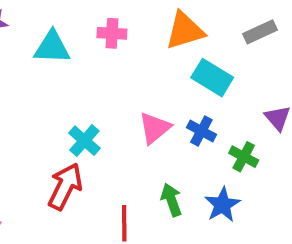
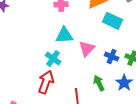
cyan triangle: (52, 47) -> (64, 35), moved
blue cross: (201, 131) -> (112, 57), moved

